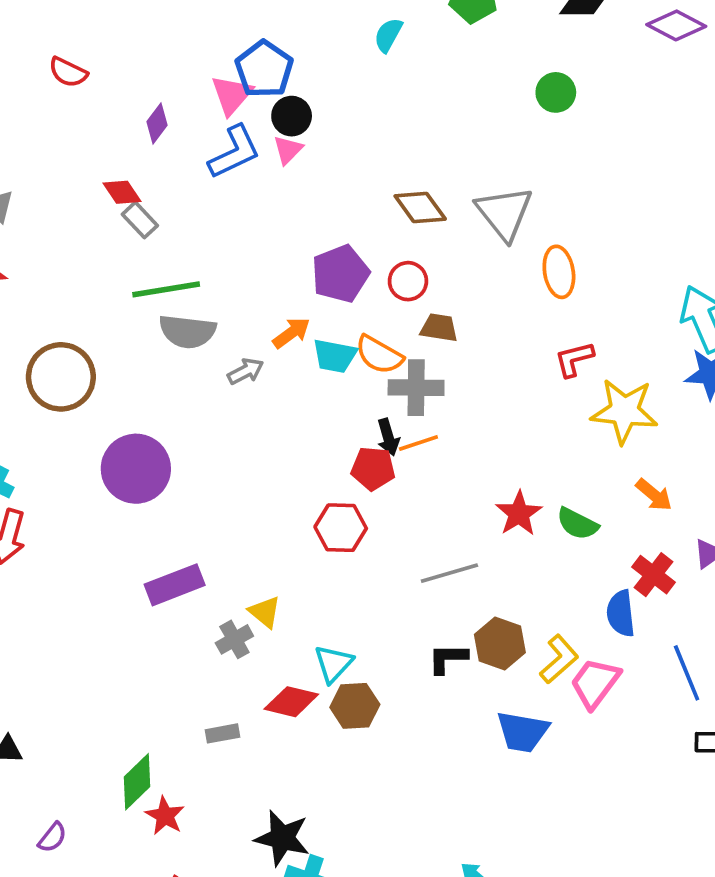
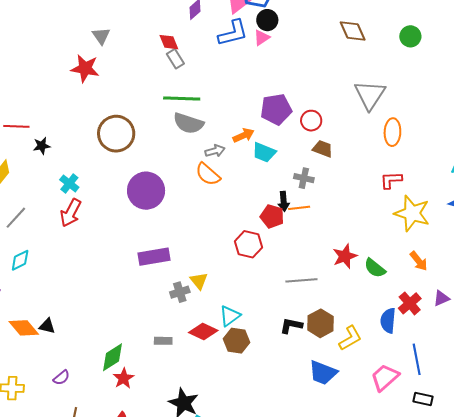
brown diamond: (420, 207) -> (353, 31), moved
orange semicircle: (379, 355) -> (208, 174), moved
gray cross: (416, 388) -> (304, 178), size x0.7
pink trapezoid: (595, 683) -> (385, 377), moved

